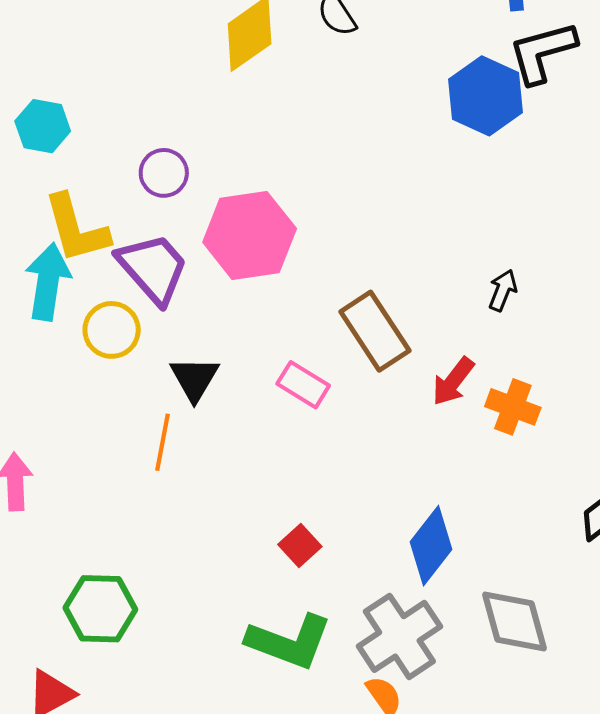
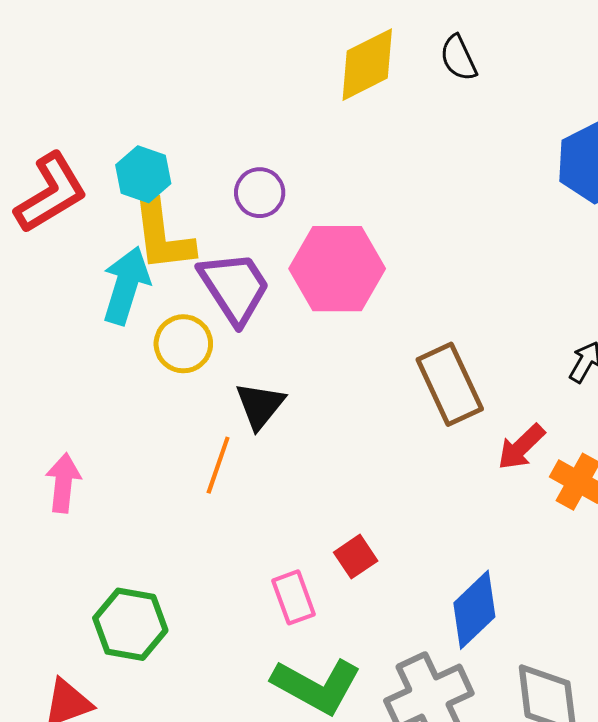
cyan hexagon: (43, 126) -> (143, 174), moved
pink rectangle: (303, 385) -> (294, 597), moved, turned 30
red square: (300, 545) -> (356, 557), moved

